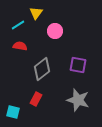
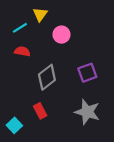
purple square: (78, 65) -> (87, 73), turned -30
red rectangle: (36, 99) -> (40, 111), turned -56
cyan square: (13, 112) -> (14, 125), turned 32

